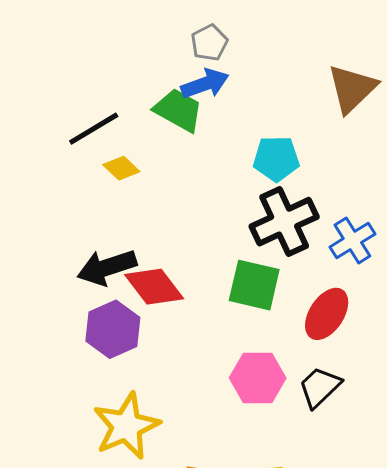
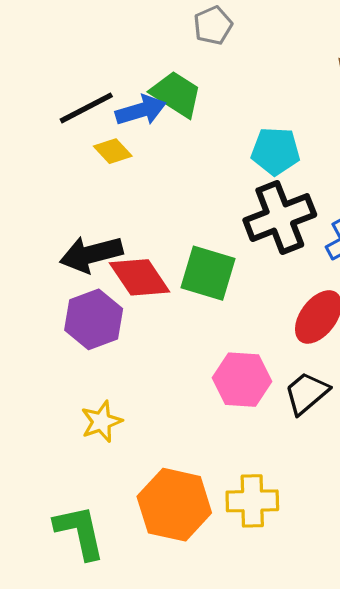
blue arrow: (205, 84) -> (141, 110), moved
green square: (254, 285) -> (208, 273), moved
yellow star: (126, 426) -> (101, 422), size x0.6

